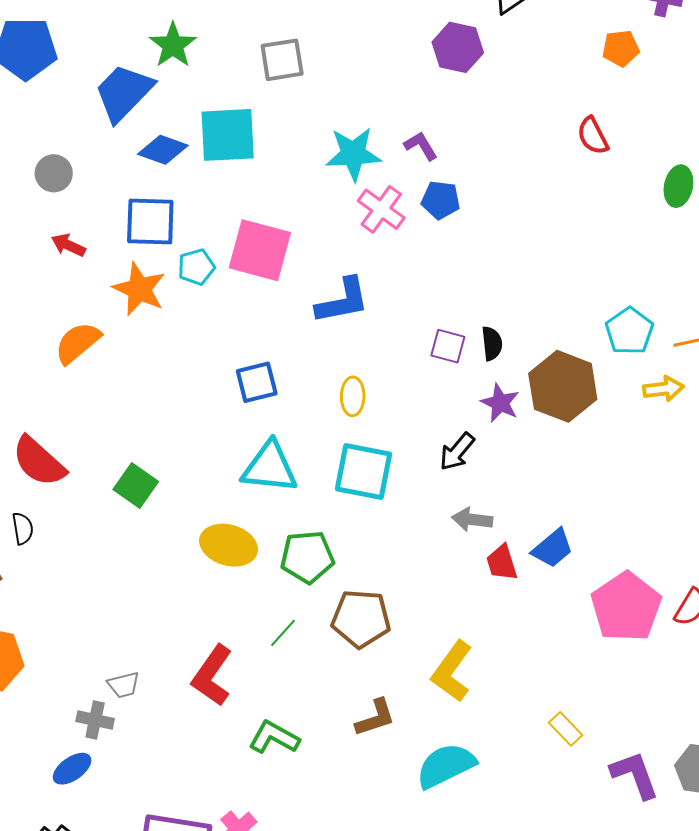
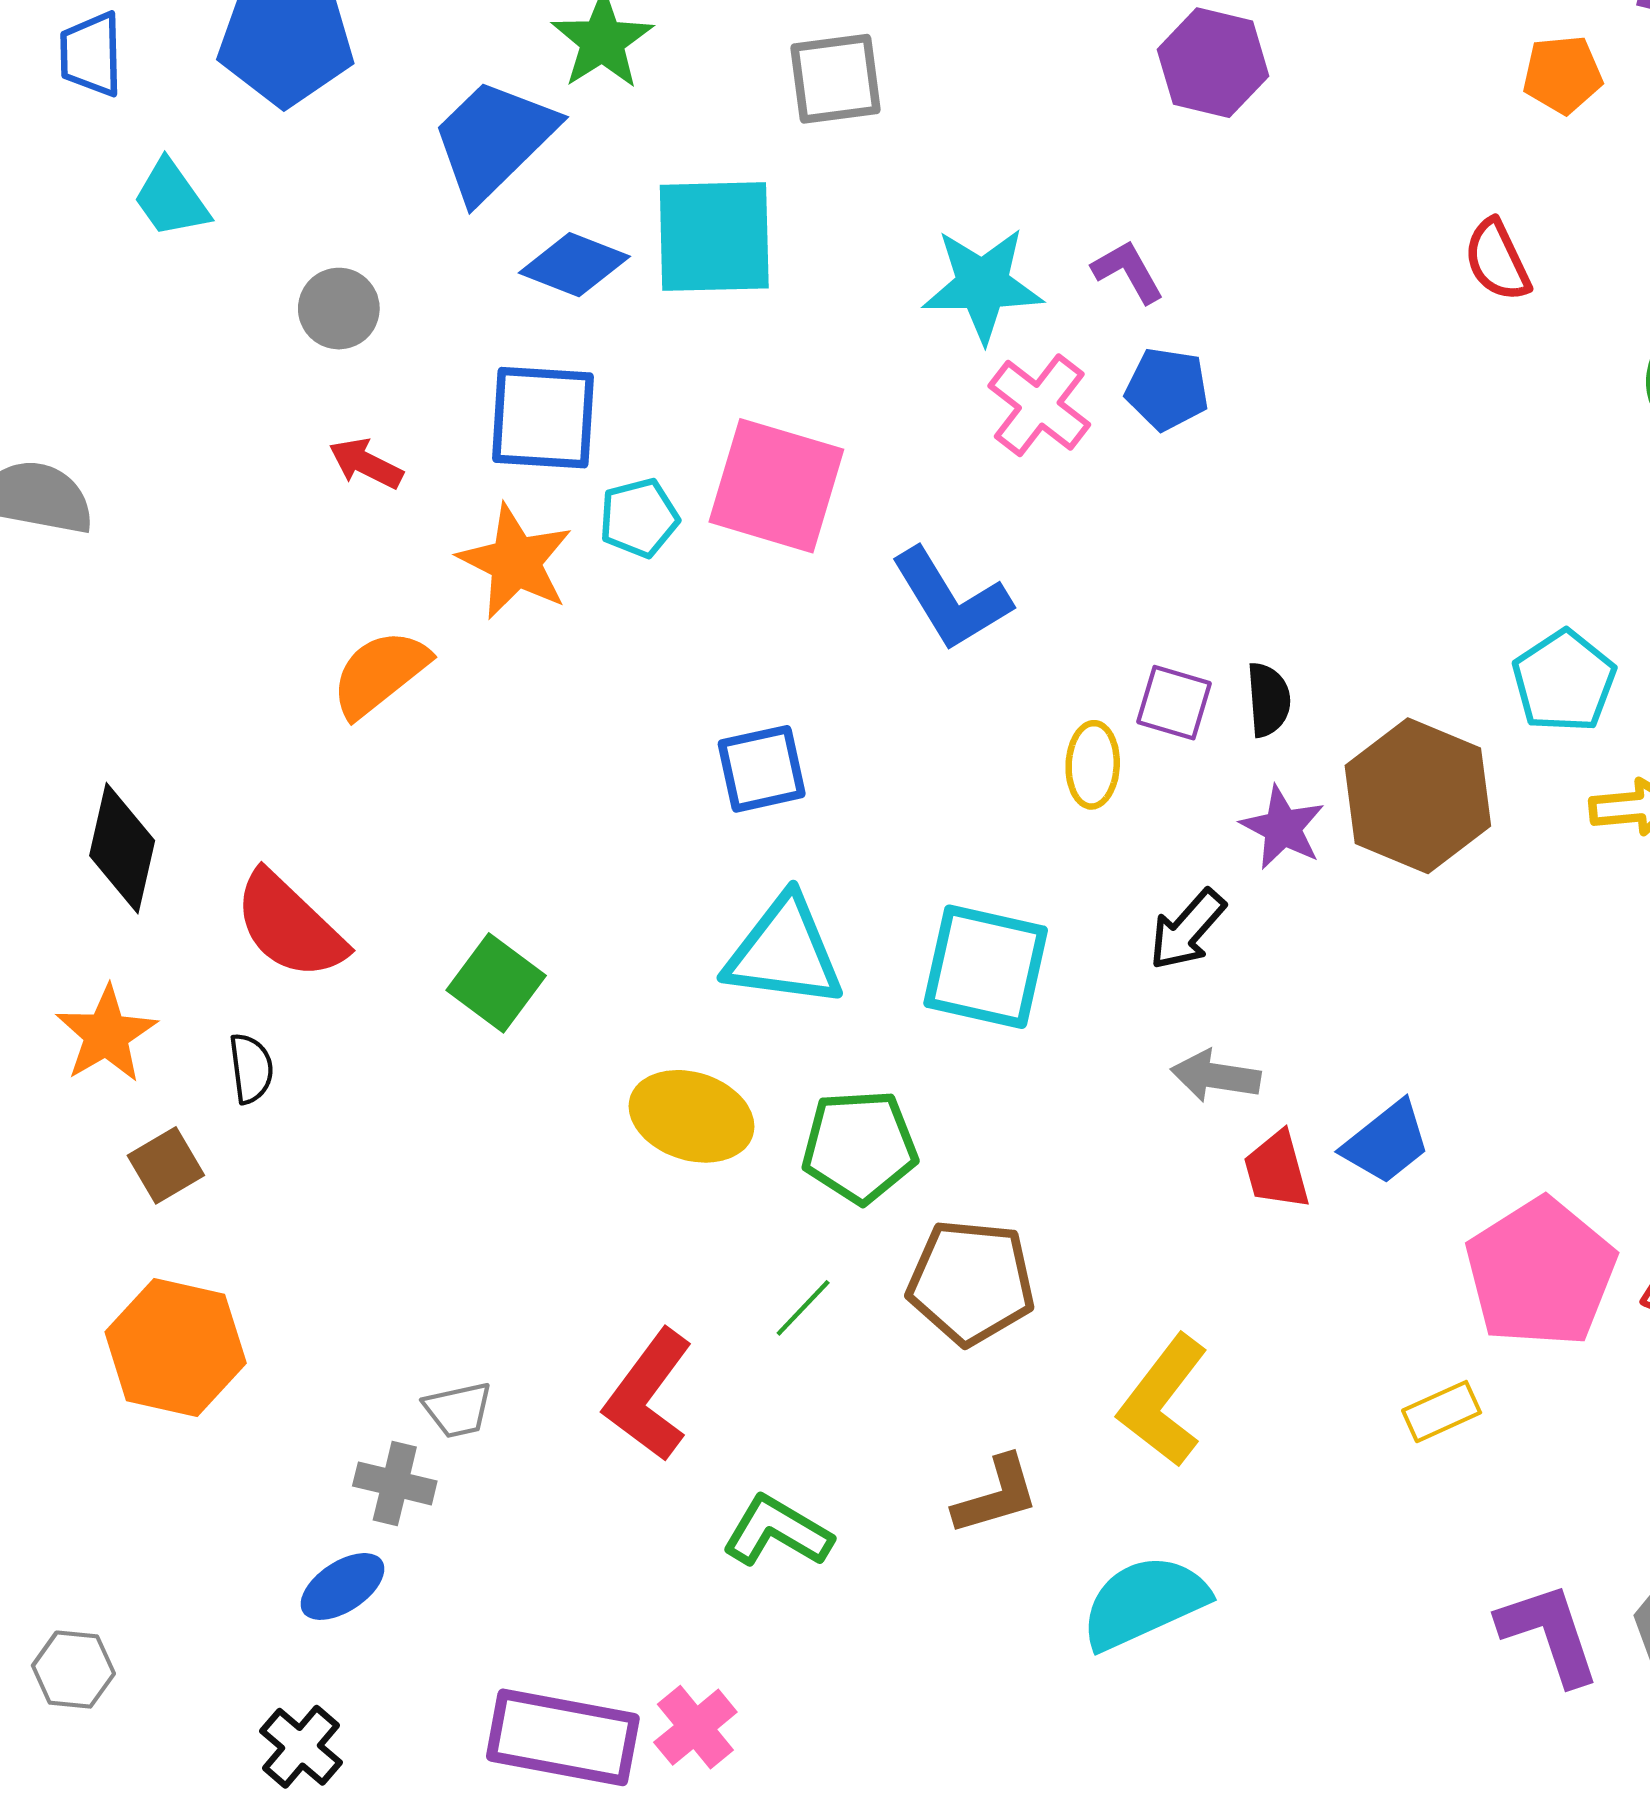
blue L-shape: (343, 301) -> (951, 599), turned 68
yellow ellipse: (353, 396) -> (1093, 765), moved
yellow rectangle: (566, 729) -> (1442, 1412), moved, turned -72

